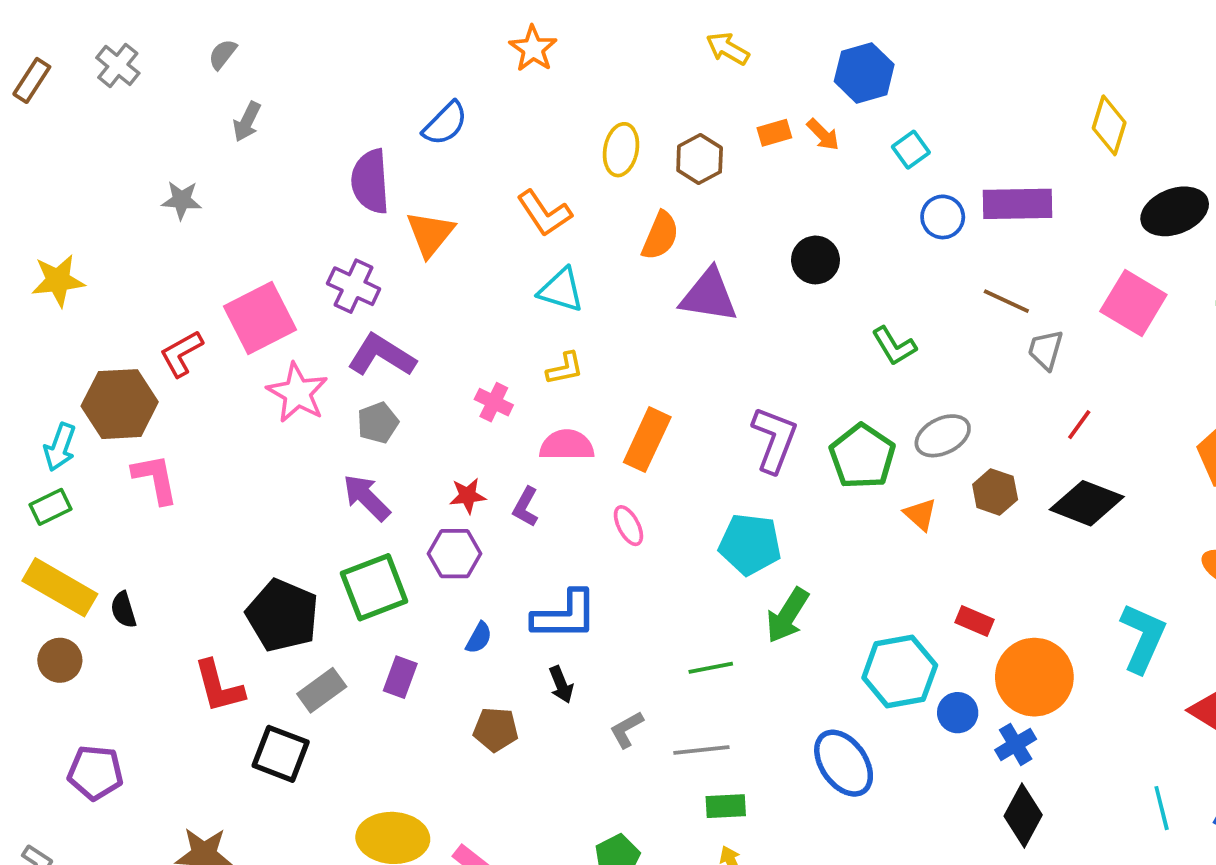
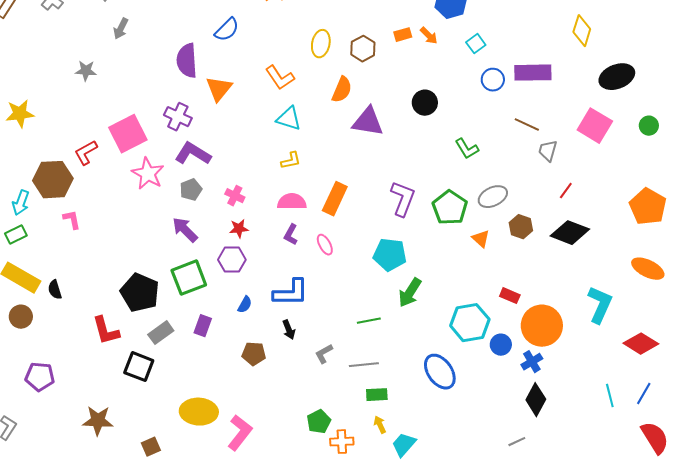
pink cross: (494, 402) -> (235, 196), moved
pink L-shape: (155, 479) -> (72, 220), size x0.7
purple L-shape: (526, 507) -> (291, 235), moved

